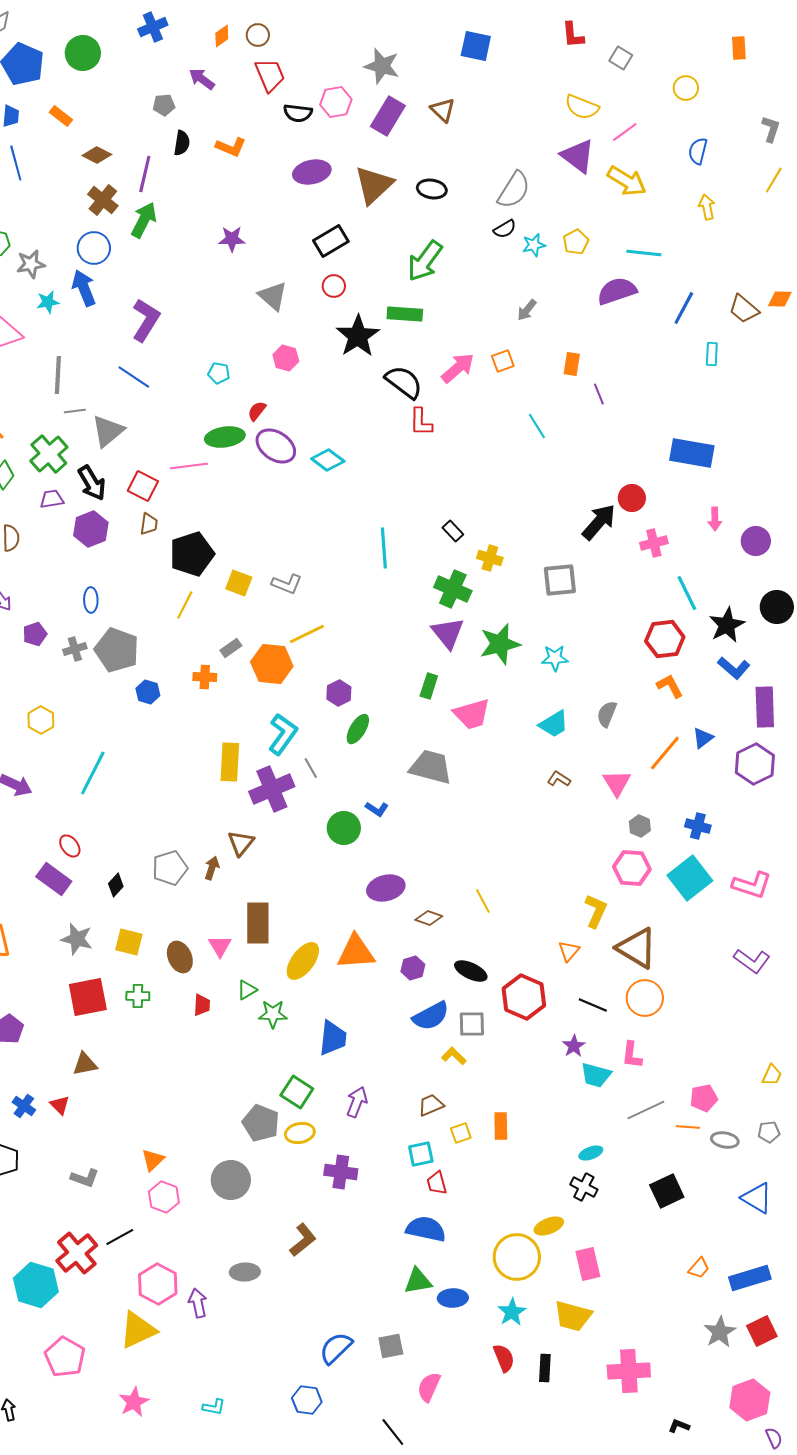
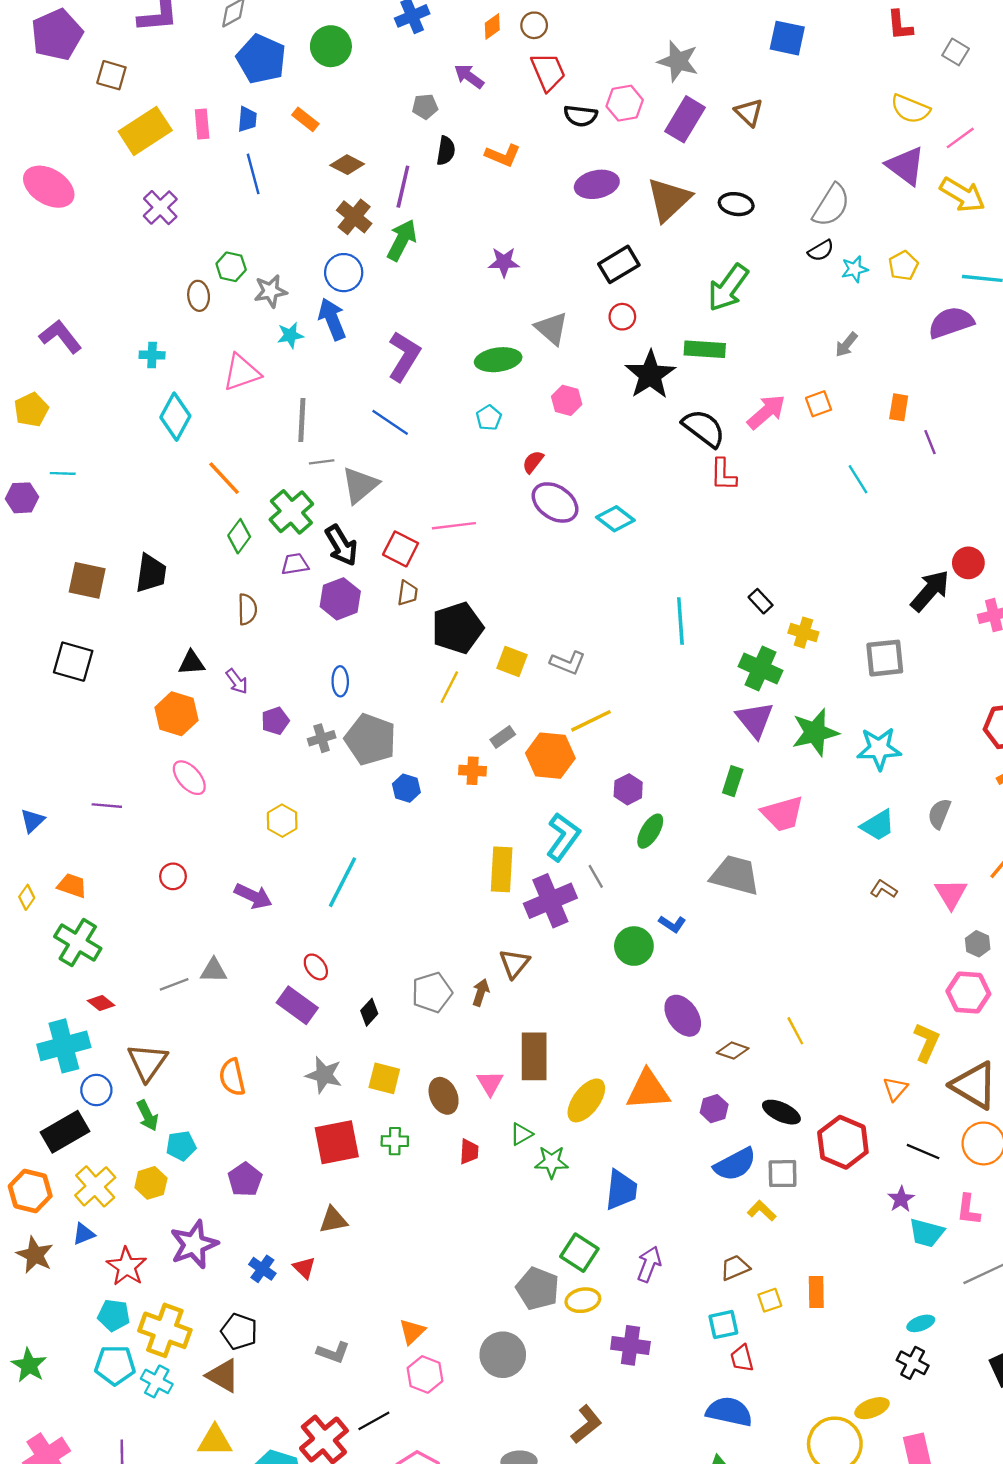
cyan pentagon: (219, 373) -> (489, 418), turned 30
green ellipse: (225, 437) -> (498, 360), moved
cyan star: (555, 658) -> (879, 749), size x1.4
purple ellipse: (386, 888) -> (683, 1016), turned 69

